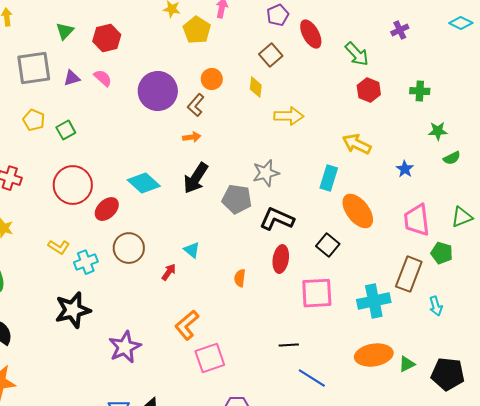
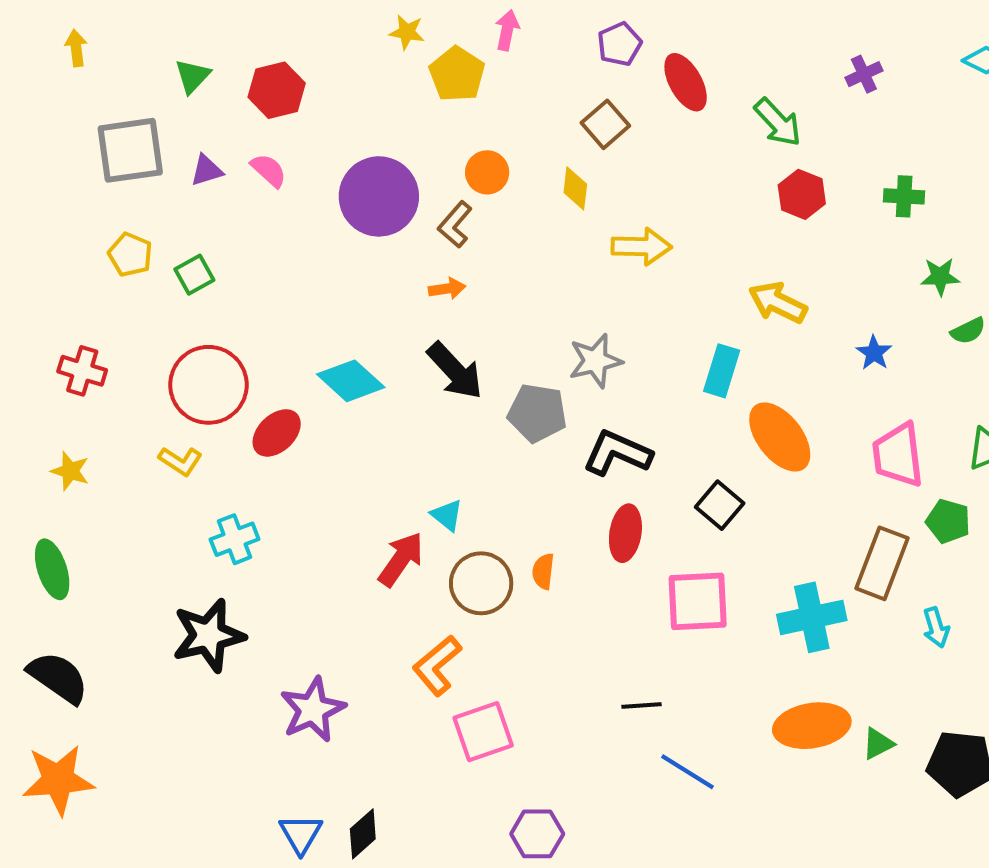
black arrow: (196, 178) -> (455, 371), turned -76
yellow L-shape: (59, 247) -> (180, 461), moved
brown circle: (129, 248) -> (481, 583), moved
red arrow: (169, 272) -> (401, 559), size x1.6

